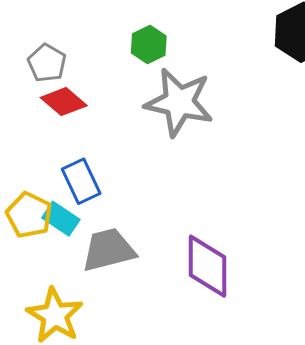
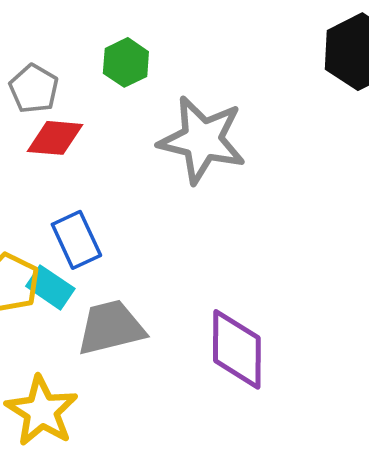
green hexagon: (149, 44) -> (126, 62), moved
red diamond: (64, 102) -> (55, 138), turned -36

